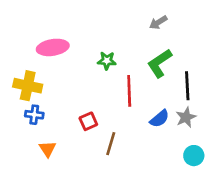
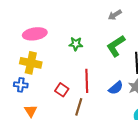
yellow cross: (28, 86) -> (31, 63), moved
red line: (129, 91) -> (87, 81), moved
red square: (88, 121) -> (62, 90), turned -32

